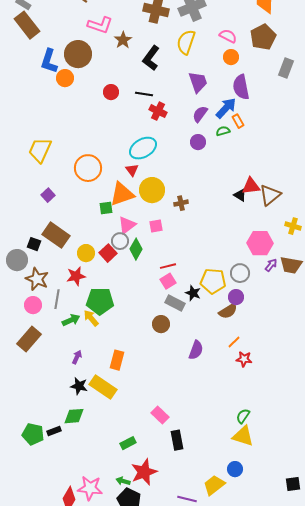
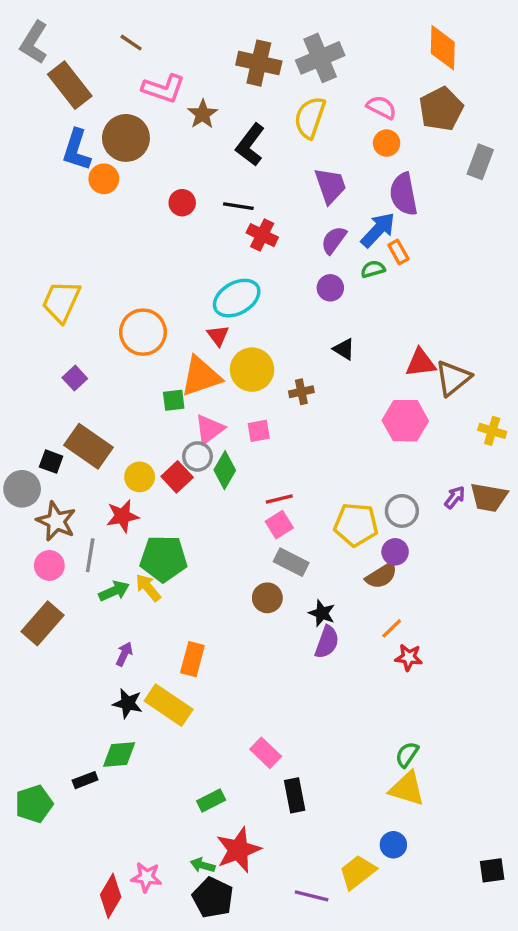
brown rectangle: (27, 25) -> (70, 85), moved
black triangle: (240, 195) -> (344, 349), moved
pink hexagon: (260, 243) -> (405, 421), moved
black star: (193, 293) -> (322, 613), moved
green pentagon: (33, 434) -> (34, 804), moved, turned -30
pink star: (90, 488) -> (146, 877), size x0.7

